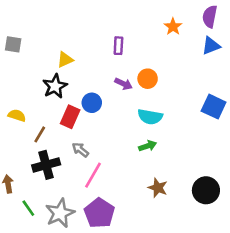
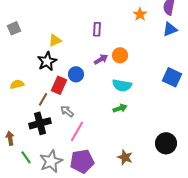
gray square: (13, 44) -> (14, 28), turned -32
purple arrow: (123, 84) -> (101, 59), turned -56
yellow semicircle: (17, 115) -> (17, 84), turned -32
brown line: (40, 134) -> (43, 99), moved
brown star: (158, 188) -> (125, 157), moved
purple pentagon: (99, 213) -> (82, 161), turned 30

